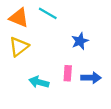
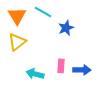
orange triangle: (19, 18) -> (17, 16), turned 36
blue star: (80, 41) -> (66, 28), moved

